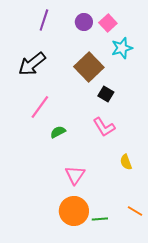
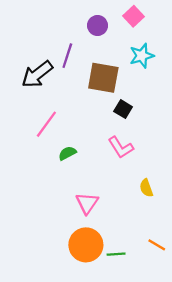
purple line: (44, 20) -> (67, 56), moved
pink square: (108, 23) -> (133, 16), moved
brown square: (89, 67) -> (103, 78), turned -36

